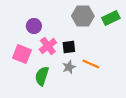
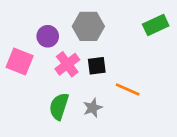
gray hexagon: (83, 16) -> (88, 26), moved
pink square: (22, 54) -> (20, 61), moved
gray star: (69, 67) -> (93, 108), moved

